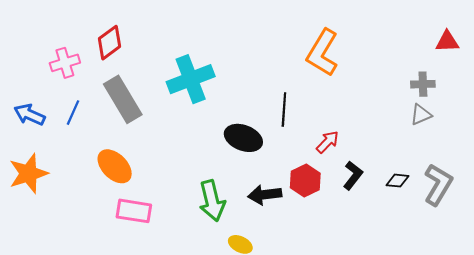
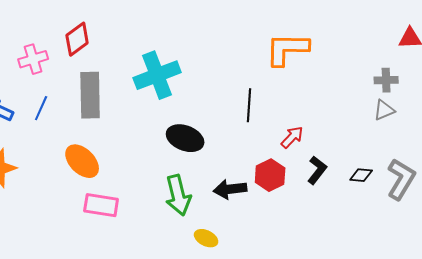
orange L-shape: (322, 53) -> (287, 49), turned 60
gray rectangle: (123, 99) -> (90, 95), turned 30
black ellipse: (243, 138) -> (185, 138), moved

